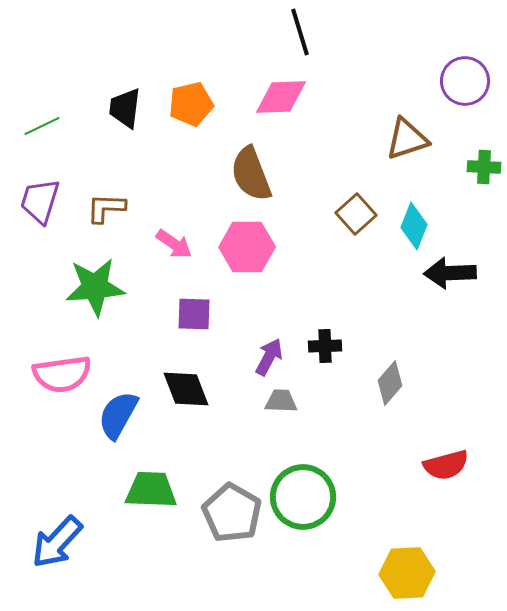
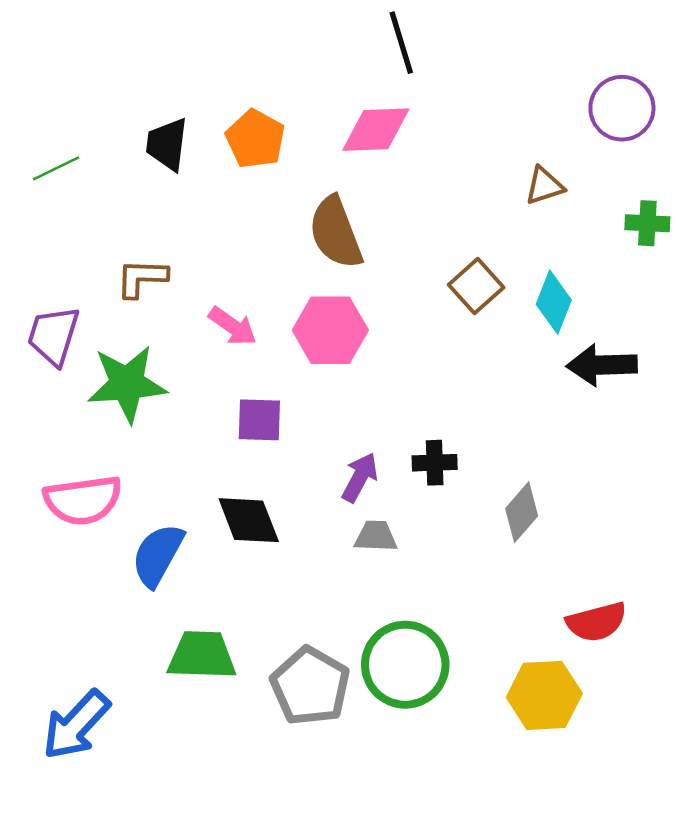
orange pentagon: (191, 104) -> (255, 139), turned -30
brown triangle: (407, 139) -> (544, 186), size x0.7
purple trapezoid: (40, 201) -> (53, 336), moved
yellow hexagon: (407, 573) -> (544, 695), moved

